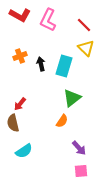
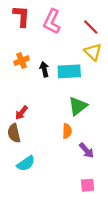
red L-shape: (20, 15) -> (21, 16), turned -115
cyan rectangle: (64, 66) -> (69, 71), turned 70
orange semicircle: (62, 121) -> (67, 131), turned -32
purple arrow: (79, 148) -> (87, 151), moved

